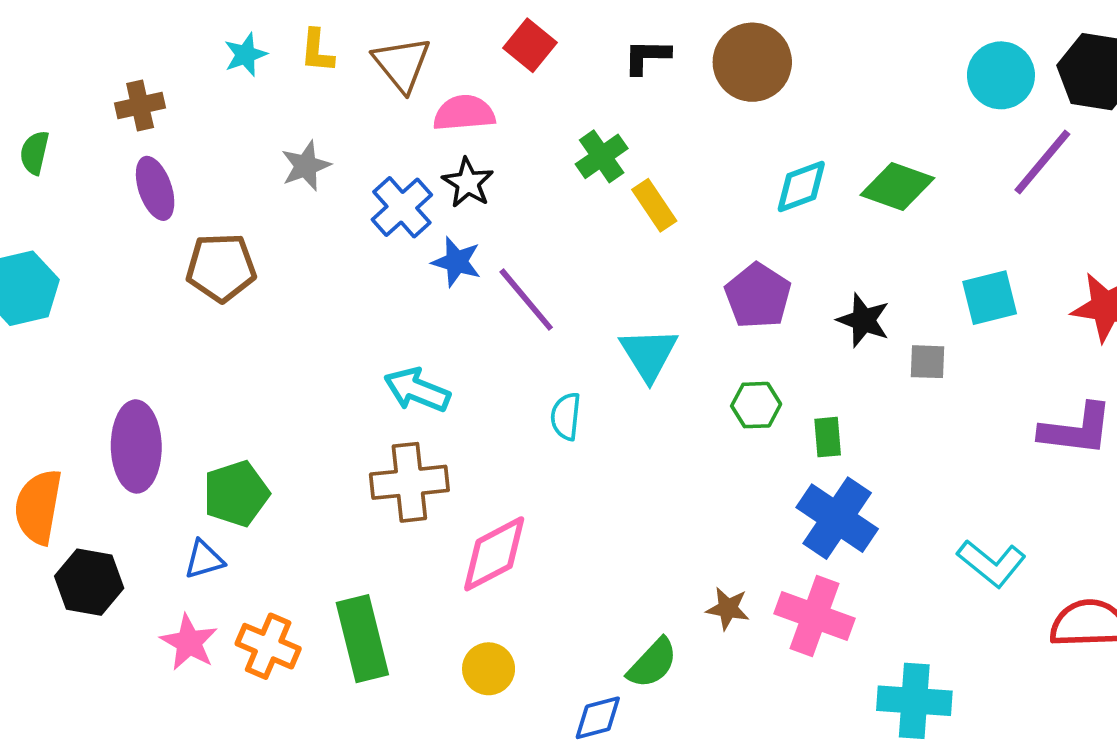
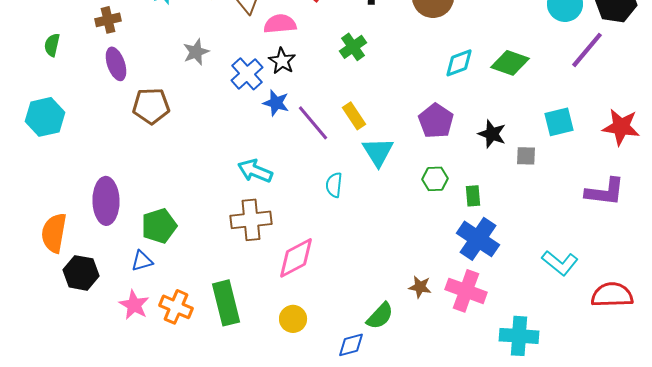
yellow rectangle: (654, 205) -> (354, 116), moved

